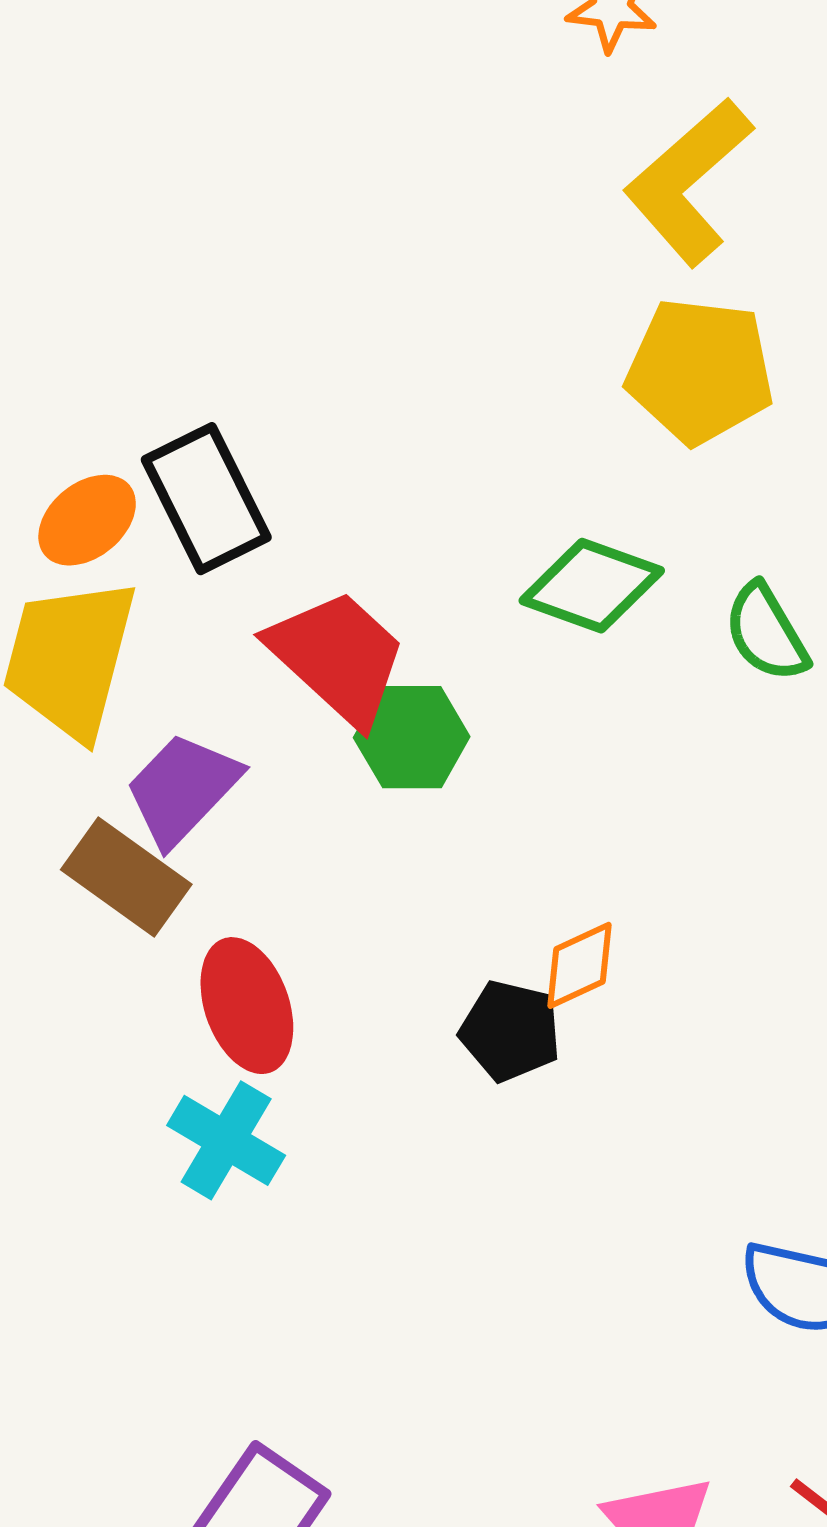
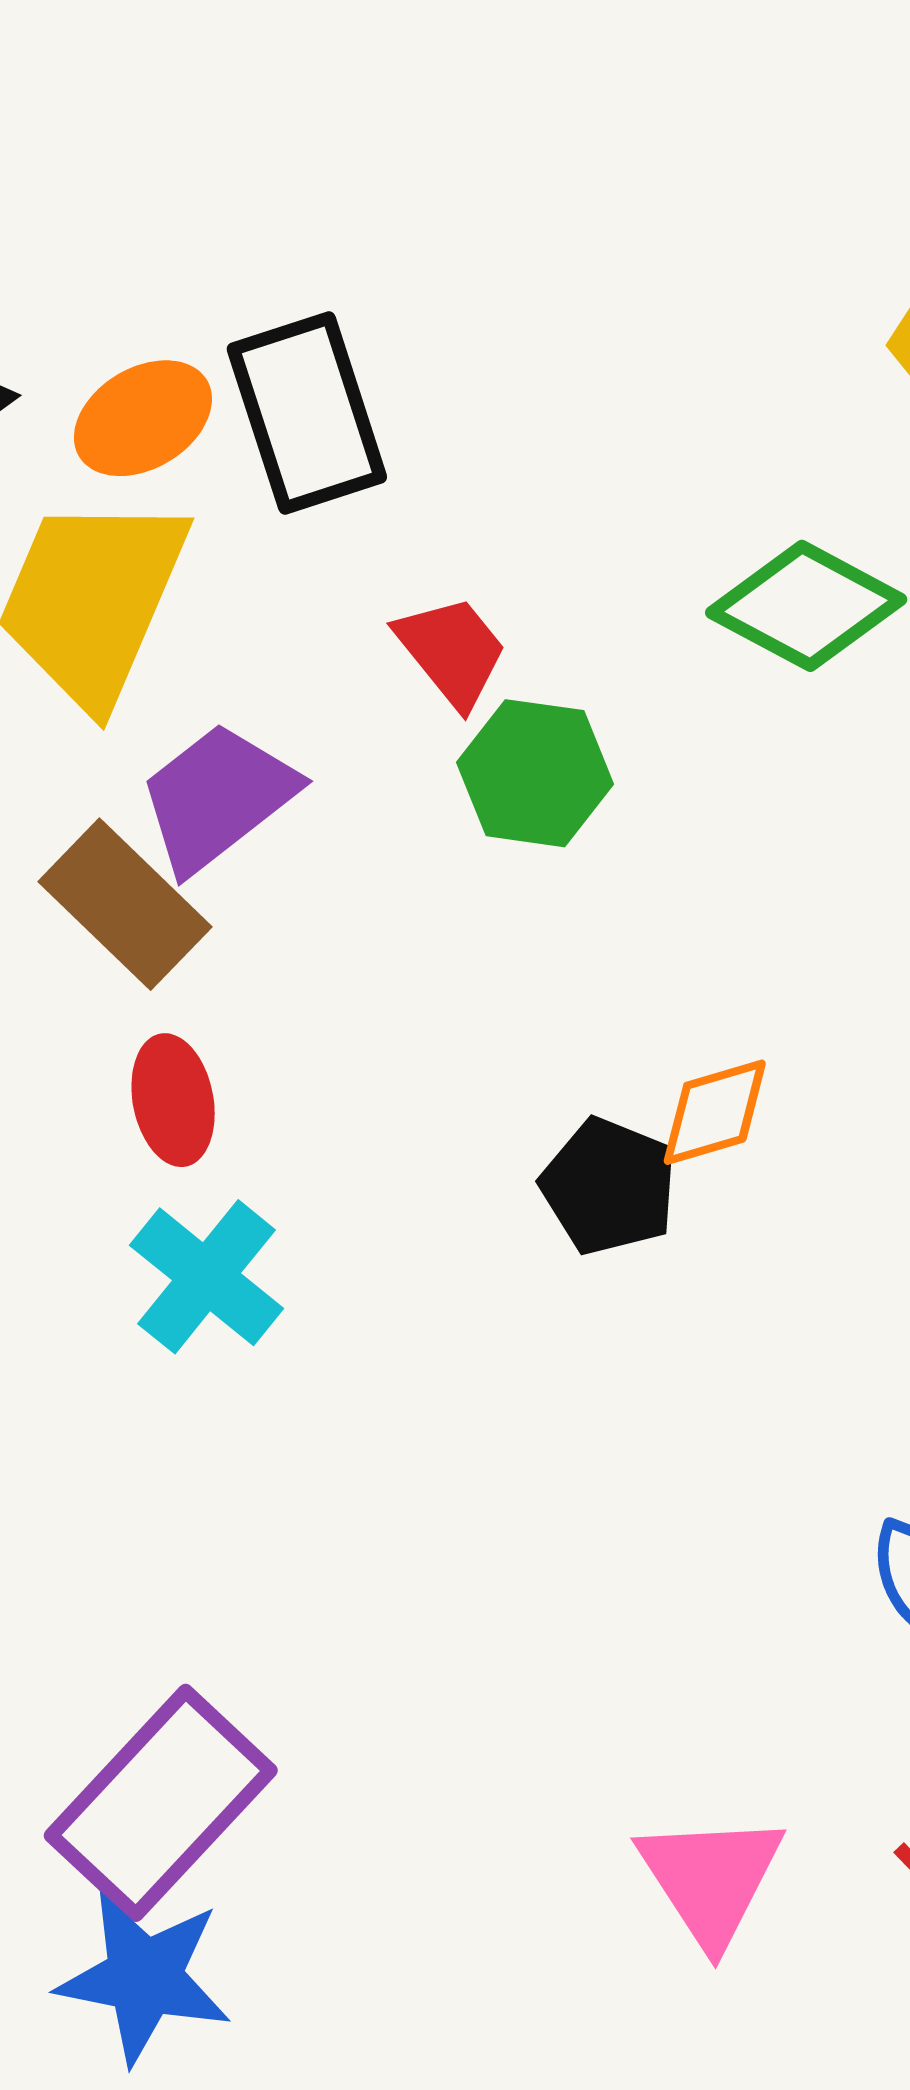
red trapezoid: (338, 657) -> (452, 651), size x0.6
red ellipse: (247, 1006) -> (173, 1100), moved, size x0.7

